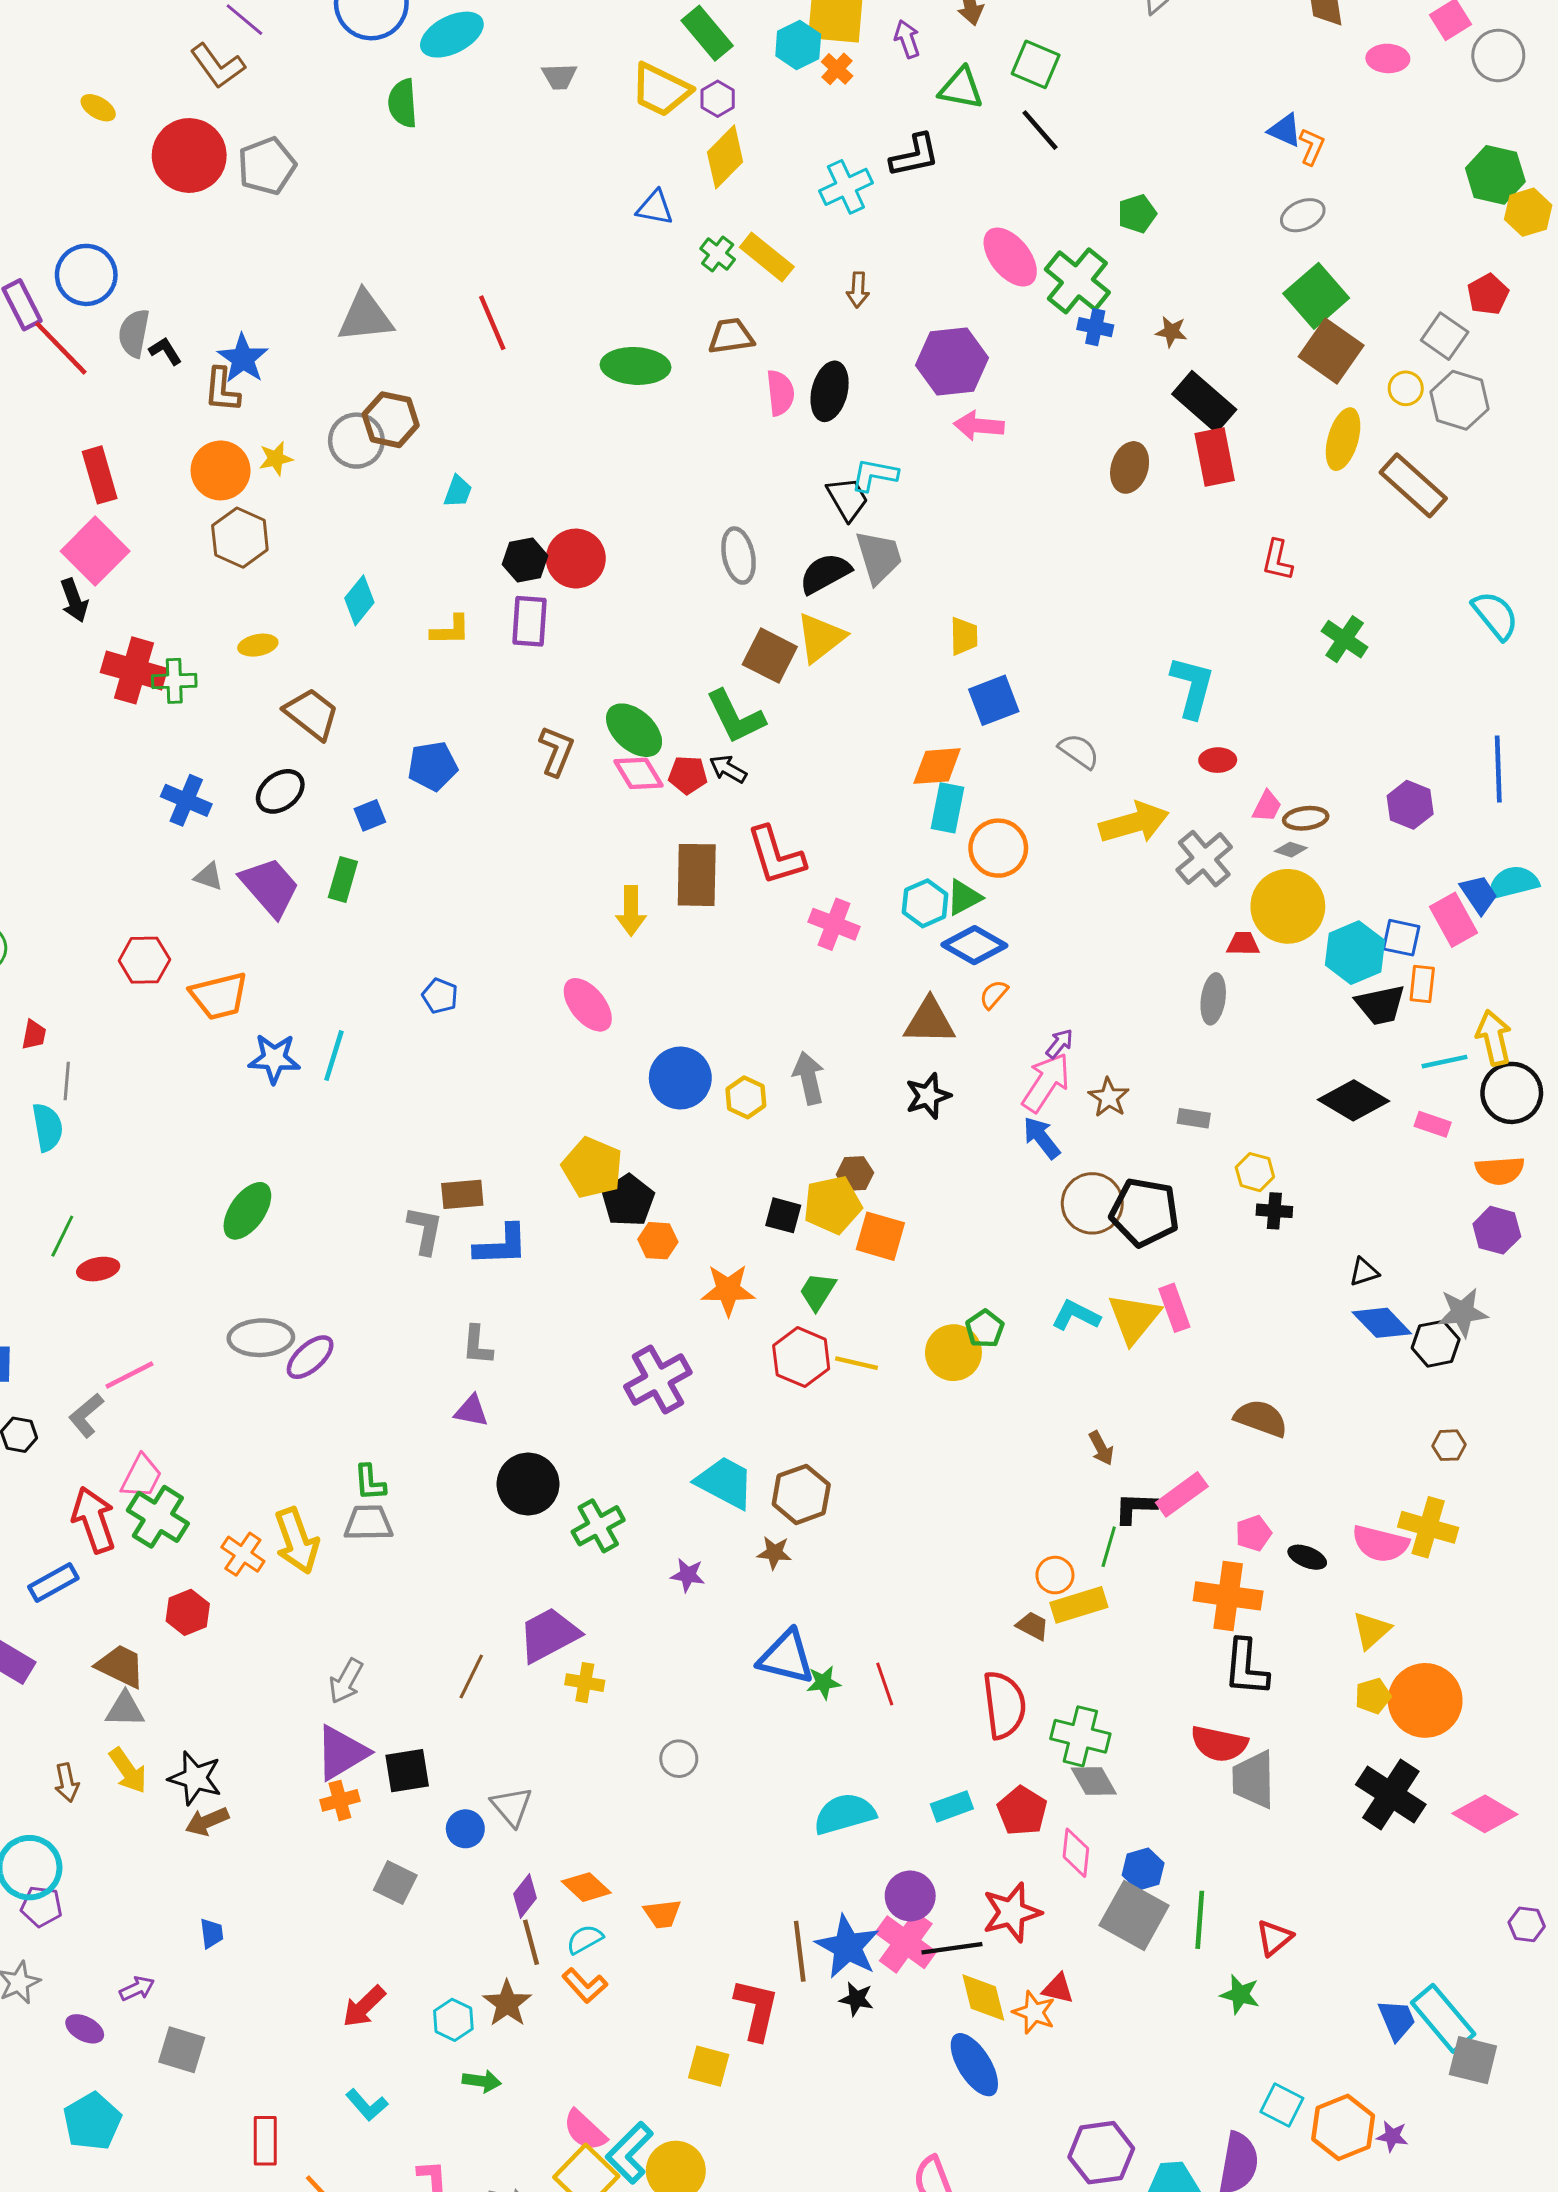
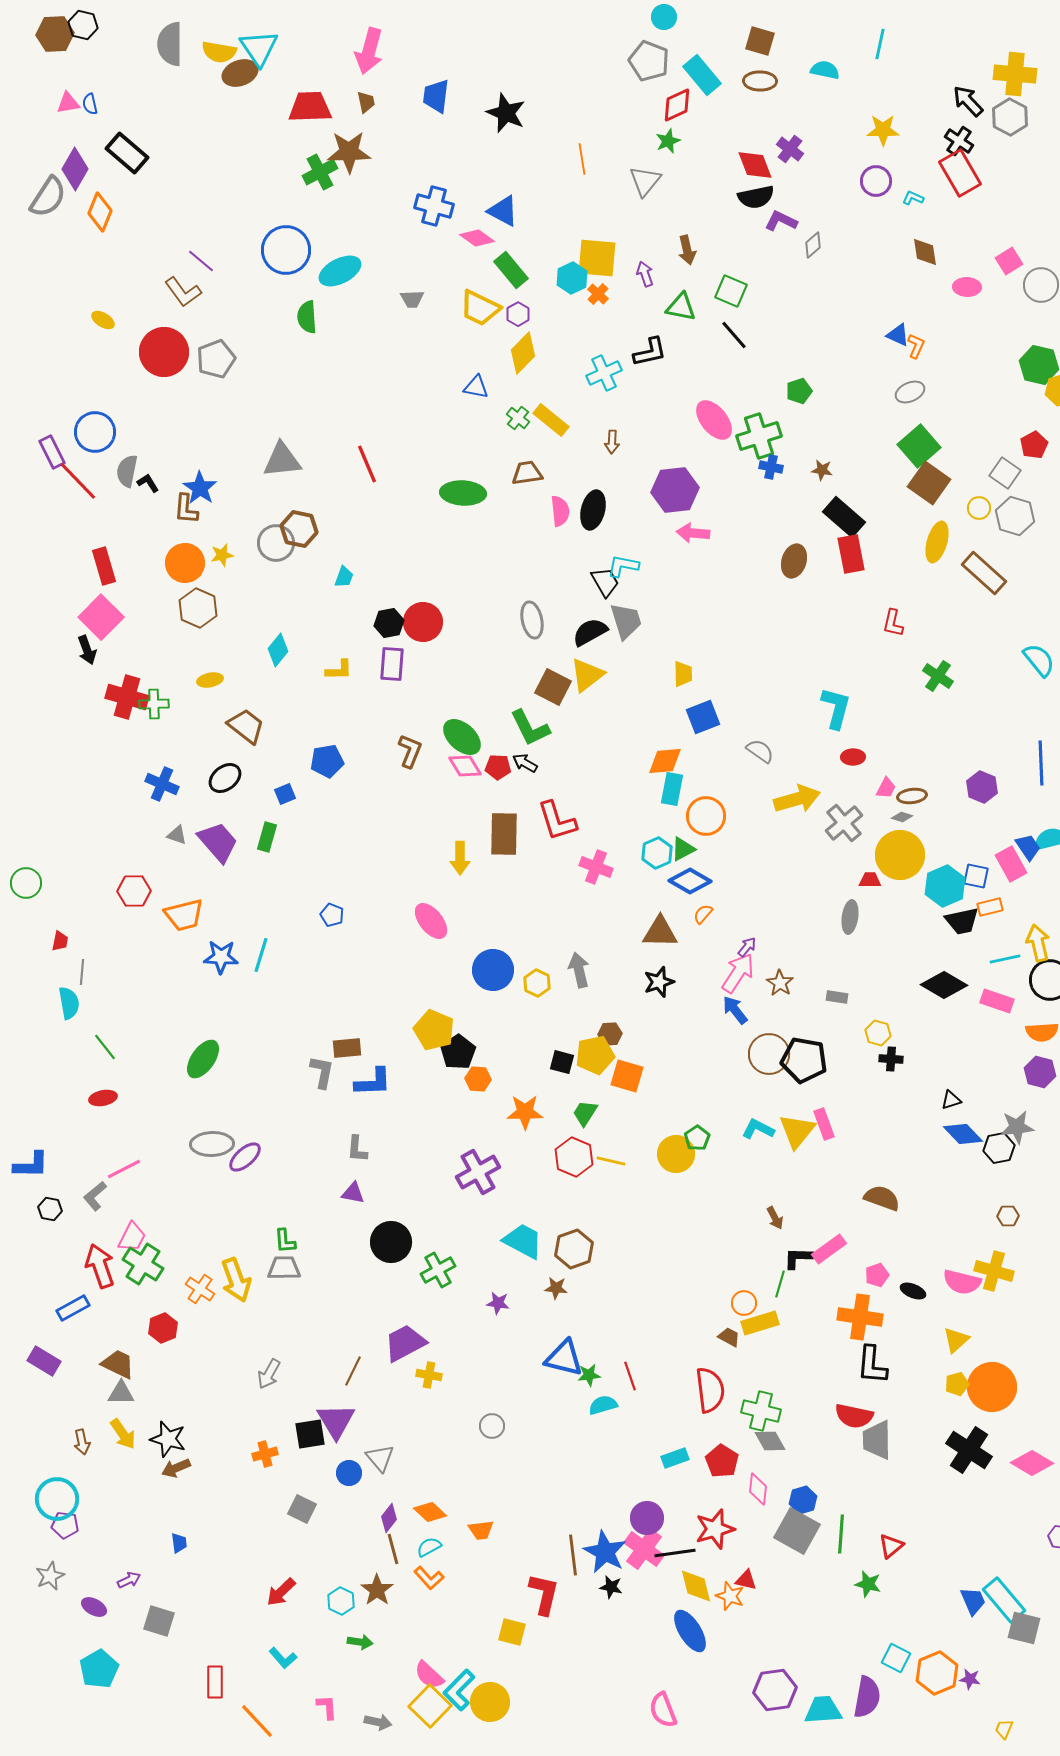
green cross: (1077, 281) -> (759, 436), turned 33
orange rectangle: (1422, 984) -> (990, 907), turned 70
pink rectangle: (1433, 1124) -> (997, 1001), size x1.4
green line: (62, 1236) -> (105, 1047), moved, turned -64
purple triangle: (341, 1753) -> (336, 1421), moved, turned -30
cyan semicircle: (844, 1814) -> (603, 1405), moved, size x0.7

